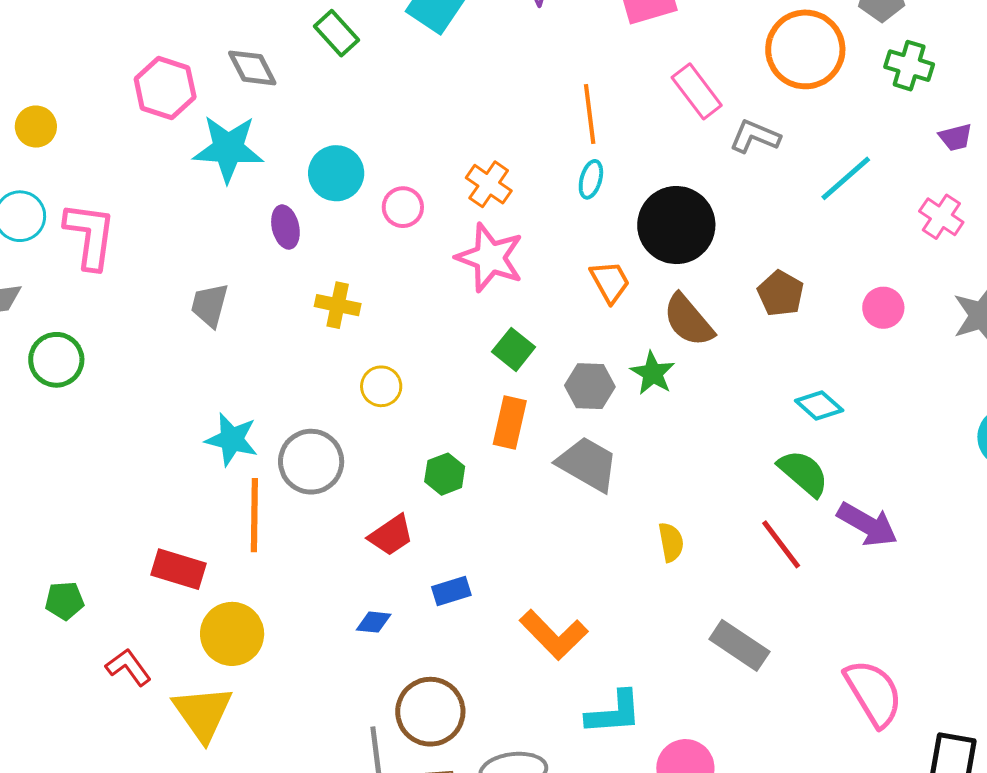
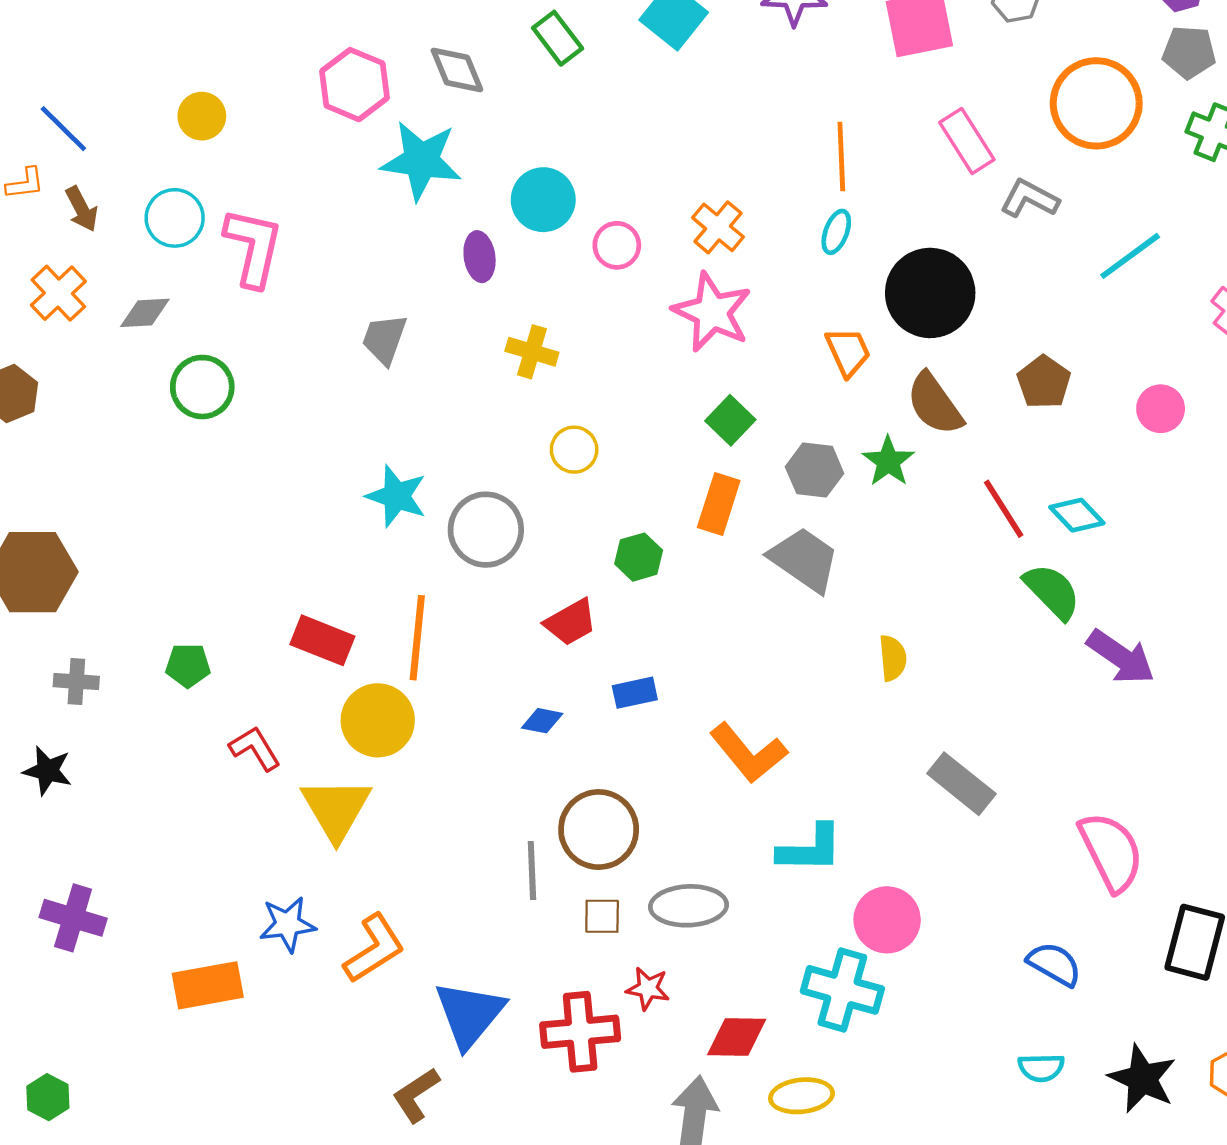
orange line: (254, 515) -> (417, 638), moved
red line: (781, 544) -> (1004, 509), moved

